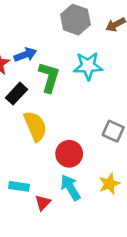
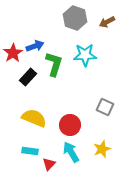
yellow semicircle: (35, 126) -> (34, 118), moved, turned -45

